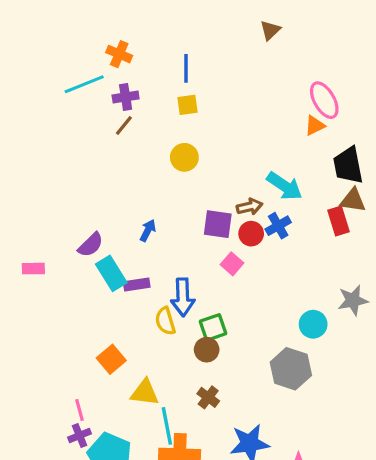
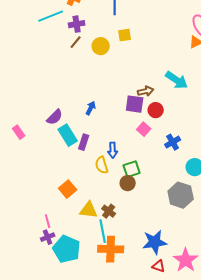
yellow square: (188, 105) -> (125, 35), moved
yellow circle: (184, 157) -> (101, 46), moved
brown arrow: (250, 207) -> (146, 91), moved
blue cross: (278, 226) -> (173, 142), moved
pink rectangle: (33, 269) -> (19, 132), turned 56
purple rectangle: (137, 285) -> (84, 142), turned -63
blue arrow: (183, 297) -> (113, 150), size x0.7
brown cross: (208, 397) -> (109, 211), moved

